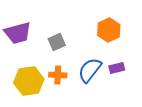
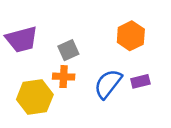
orange cross: (58, 75) -> (64, 77), moved

